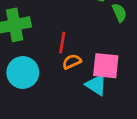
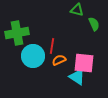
cyan circle: (23, 72) -> (33, 56), moved

